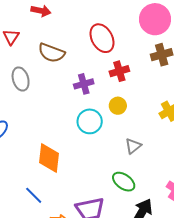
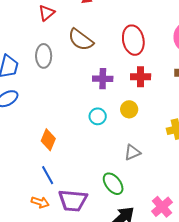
cyan circle: (90, 121) -> (98, 116), size x0.7
orange diamond: (49, 158) -> (48, 140), size x0.7
blue line: (34, 195) -> (48, 175), moved

